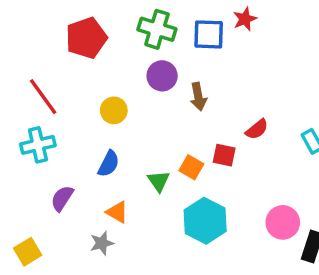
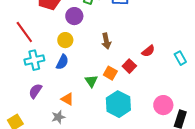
purple circle: (162, 76) -> (74, 16), moved
brown arrow: (198, 97) -> (106, 41), moved
cyan cross: (38, 145) -> (34, 60), moved
red square: (224, 155) -> (129, 66), turned 32
blue semicircle: (109, 164) -> (62, 62), moved

